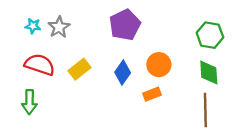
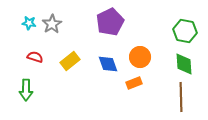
red semicircle: (40, 65) -> (35, 57), size x0.6
blue diamond: (123, 73) -> (108, 64), turned -55

